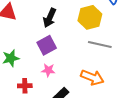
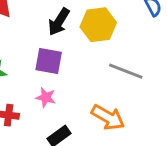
yellow hexagon: (90, 17) -> (98, 25), moved
purple square: (47, 45) -> (49, 61), turned 30

